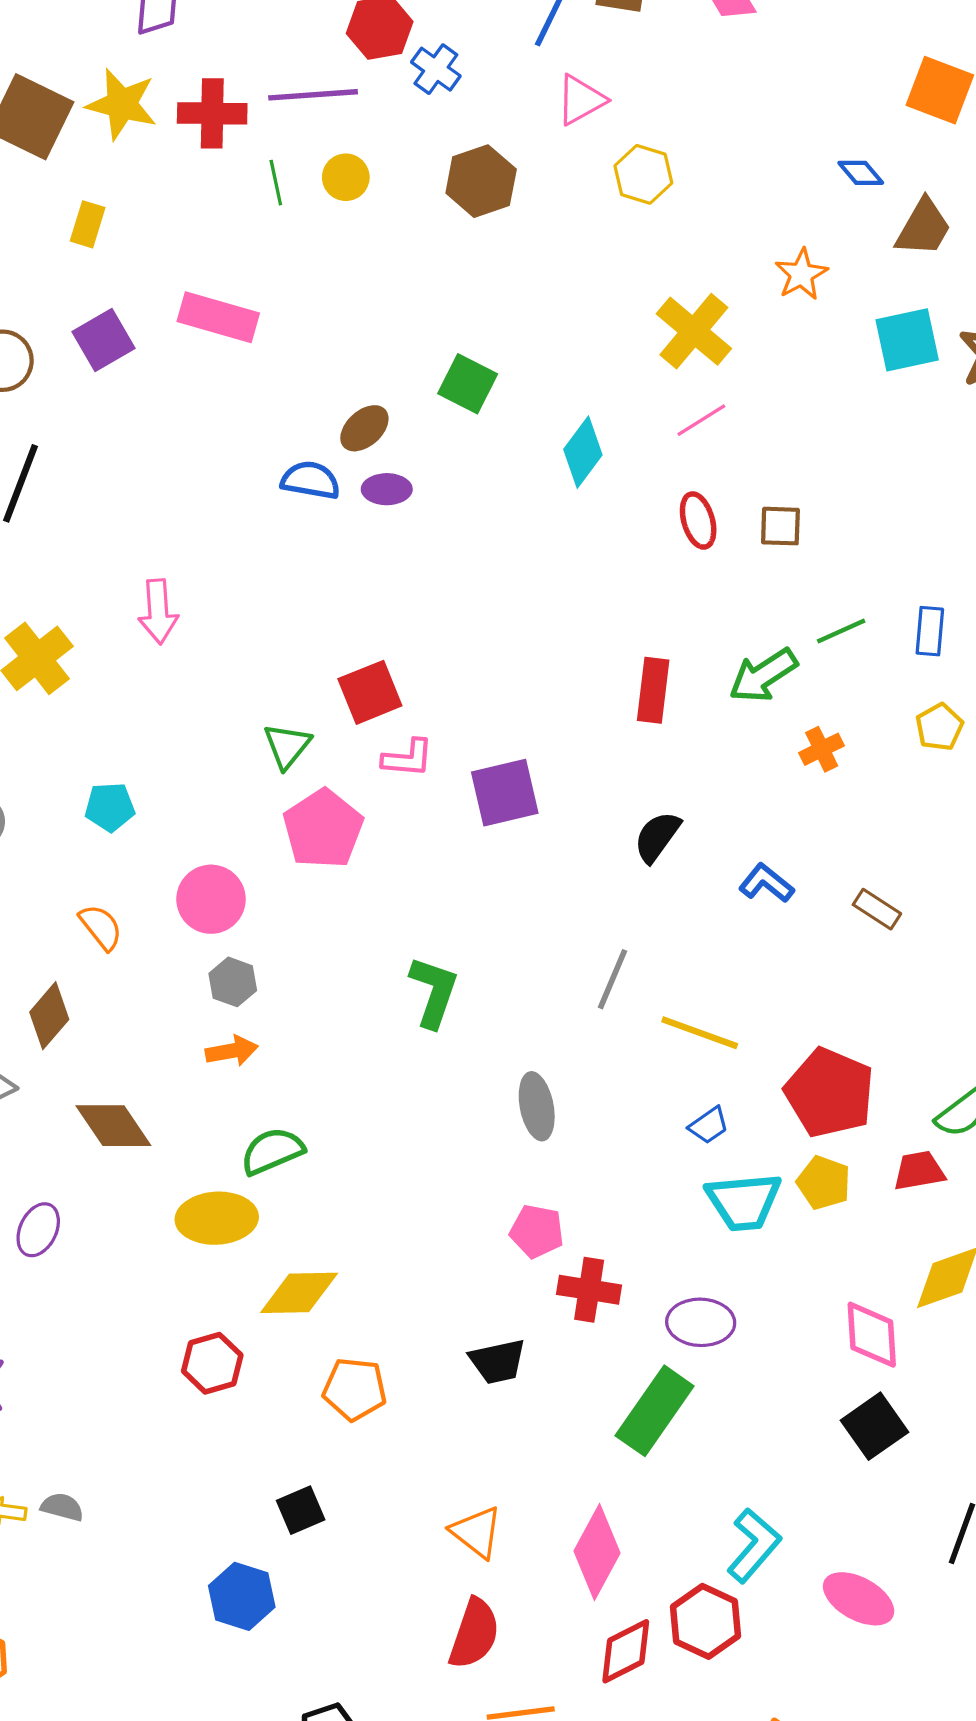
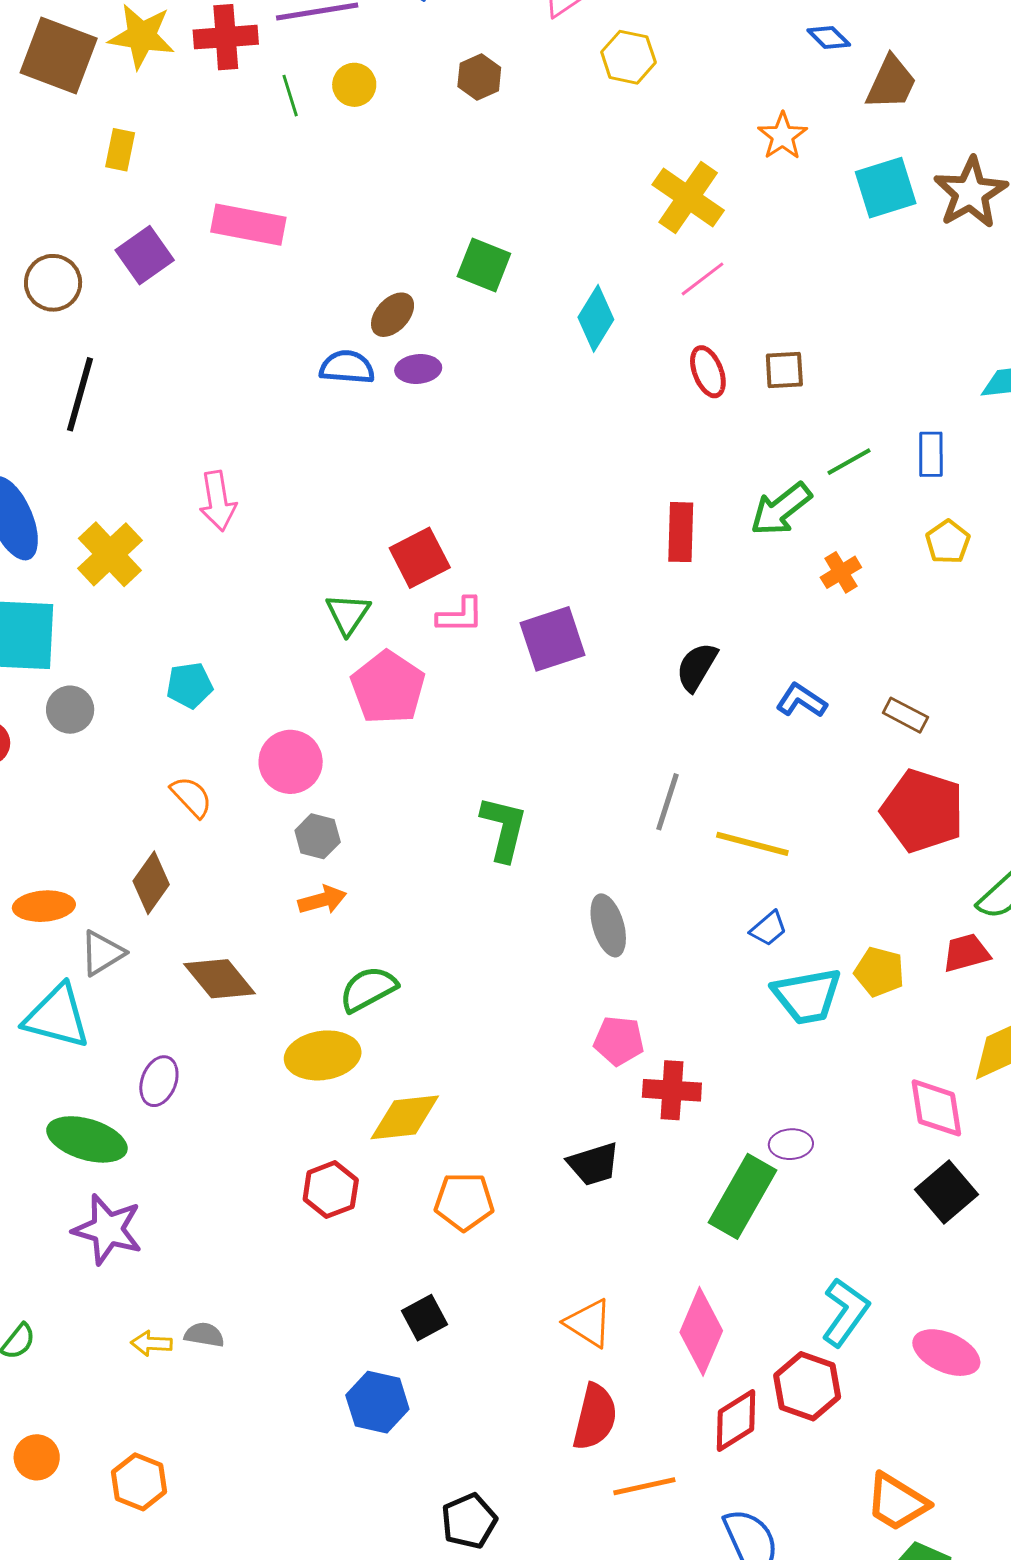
brown hexagon: (481, 181) -> (479, 77), size x0.7
red pentagon: (830, 1093) -> (923, 811), moved
purple ellipse: (701, 1322) -> (791, 1144), moved, size x0.7

